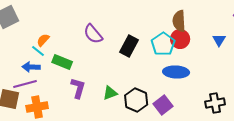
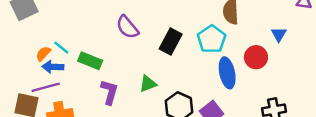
red circle: (180, 39) -> (256, 57), moved
orange semicircle: (43, 40) -> (43, 54), moved
blue ellipse: (176, 72) -> (227, 73), turned 75
green triangle: (110, 93) -> (148, 84), moved

